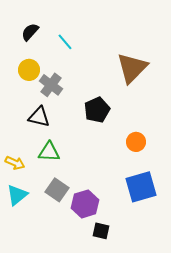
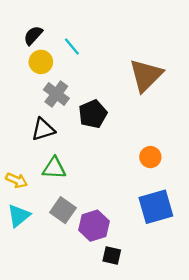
yellow circle: (29, 70) -> (41, 62), moved
black pentagon: (97, 110) -> (93, 114), moved
black triangle: (39, 117) -> (43, 129), turned -30

